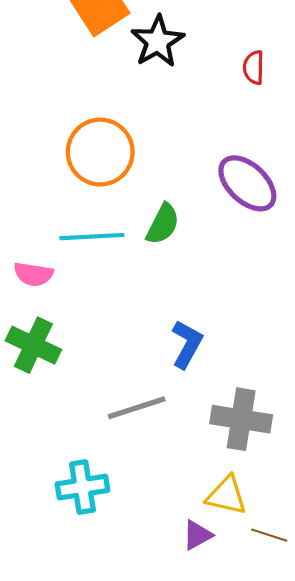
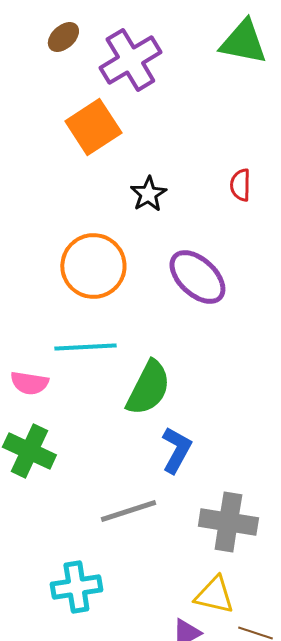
black star: (158, 41) -> (148, 194), moved, size x0.7
purple ellipse: (247, 183) -> (197, 277), moved
green semicircle: (163, 224) -> (148, 388), moved, size x1.4

